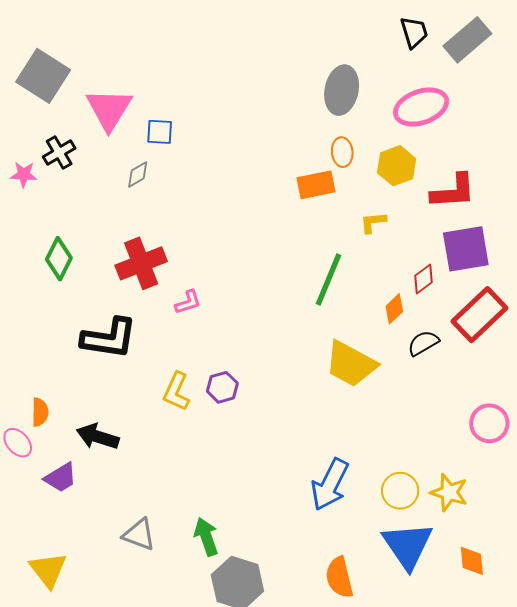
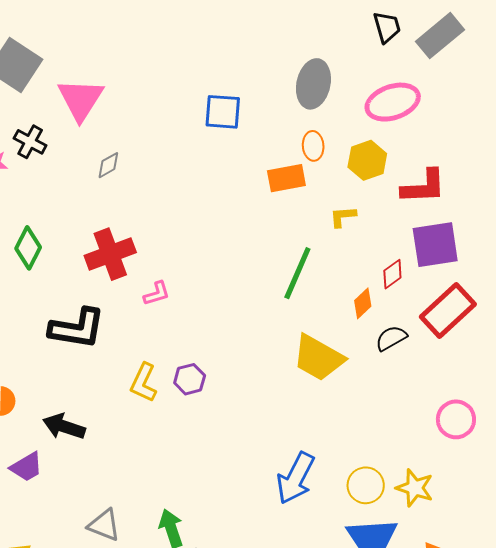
blue square: (160, 132) -> (223, 112), moved, size x1.4
black cross: (59, 153) -> (30, 142), turned -32

